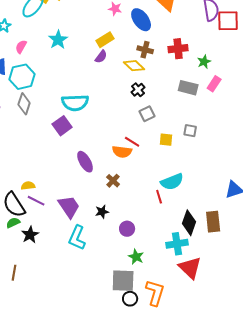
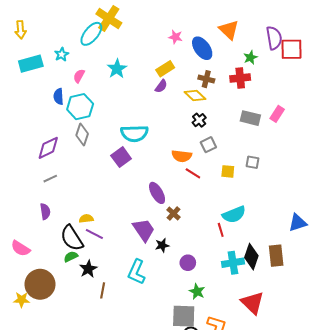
green star: (204, 62) -> (250, 57), moved
orange semicircle: (122, 152) -> (182, 156), moved
purple ellipse: (85, 162) -> (157, 193), moved
purple trapezoid: (69, 207) -> (144, 230), moved
cyan cross: (177, 244) -> (233, 263), moved
brown line: (14, 273) -> (103, 290), moved

